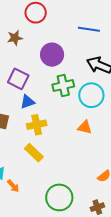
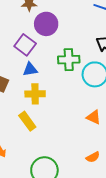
purple circle: (52, 55) -> (46, 24), moved
orange triangle: (85, 127) -> (94, 117), moved

